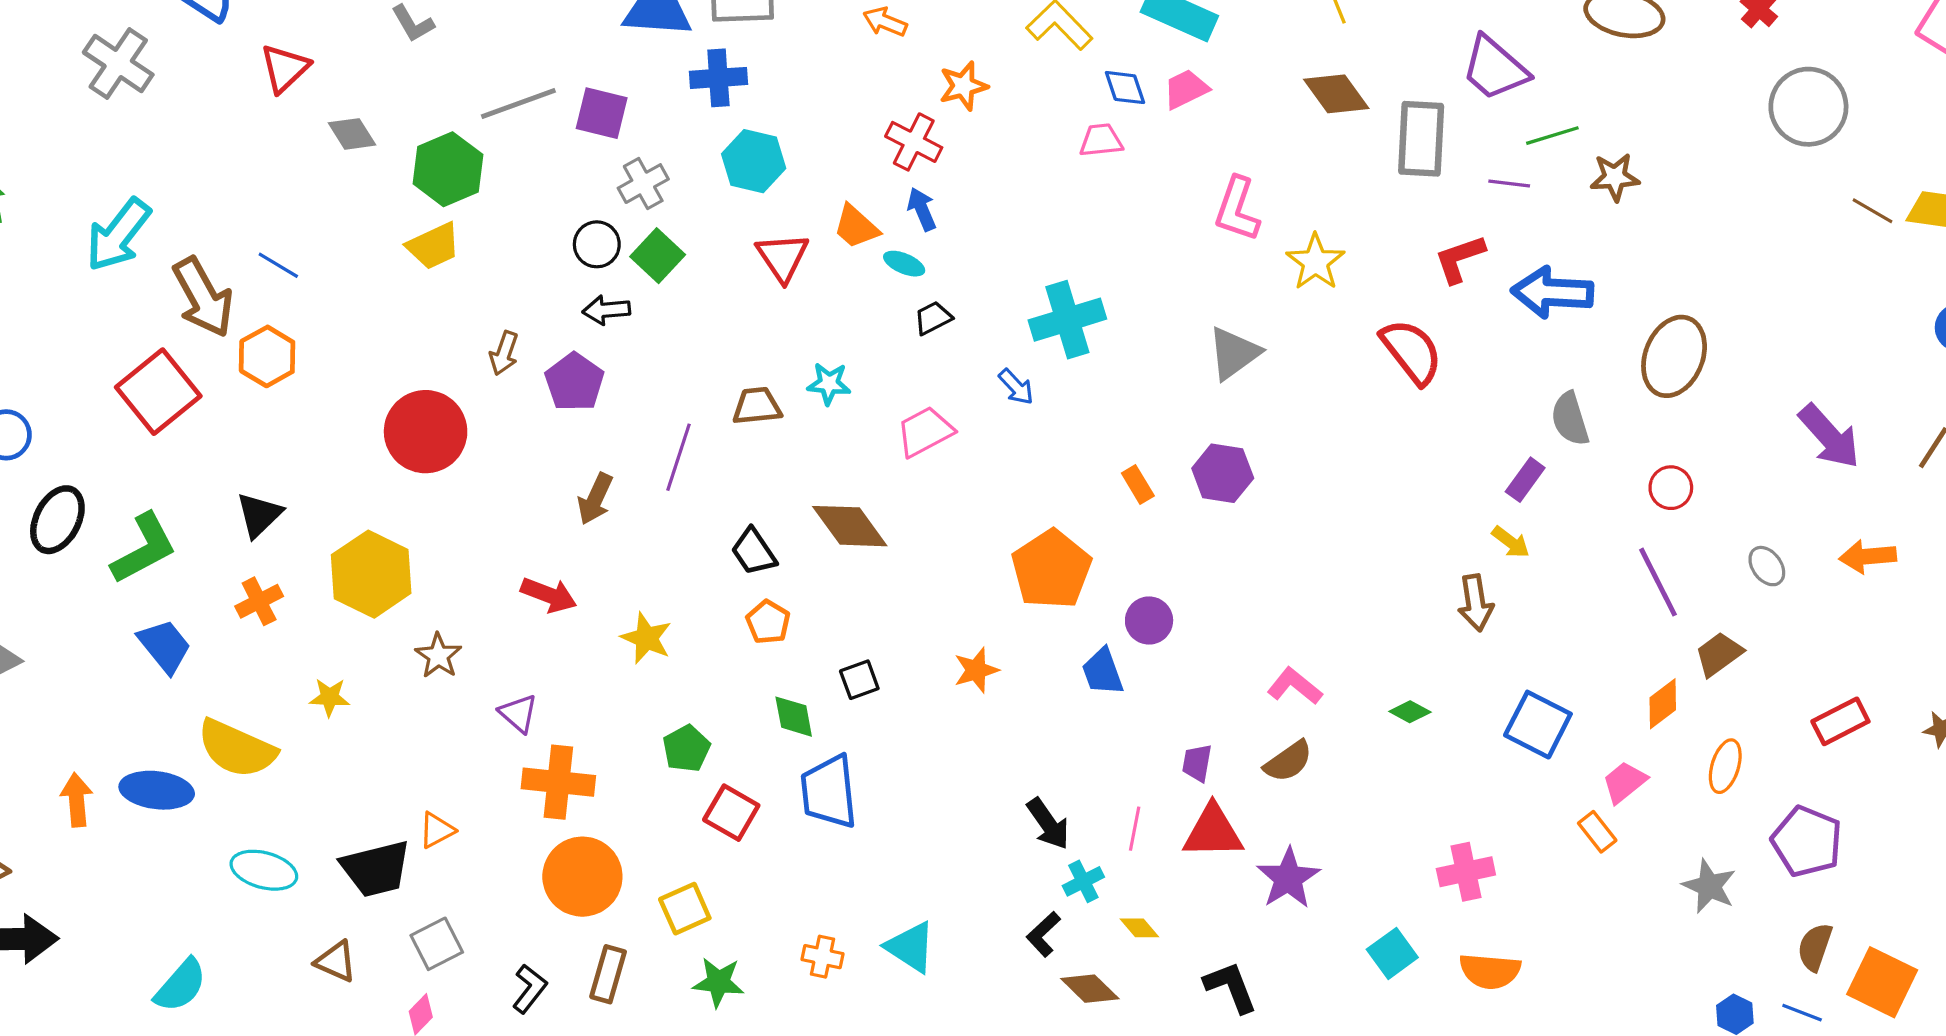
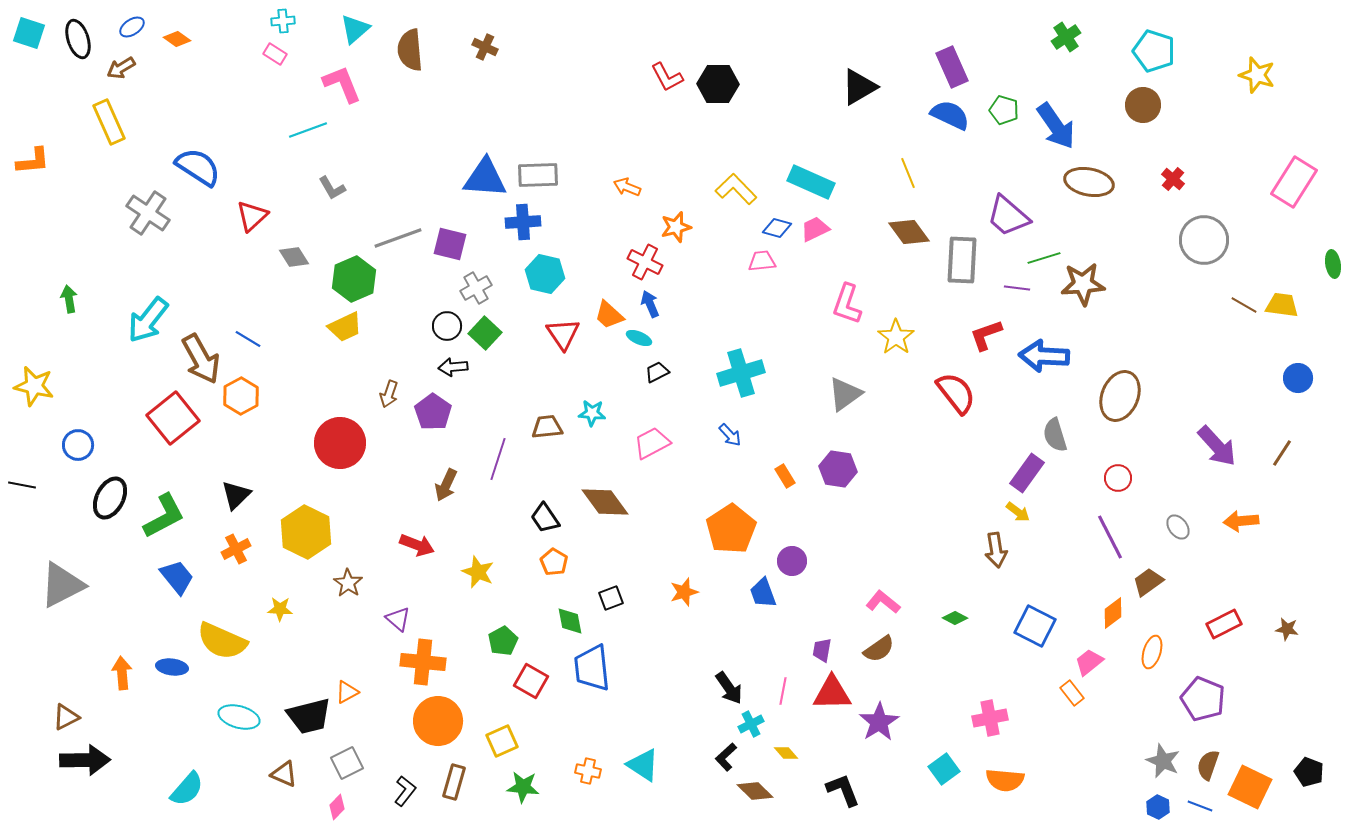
blue diamond: (1125, 88) -> (777, 228), turned -56
brown star: (1615, 177) -> (1083, 284), size x1.4
blue arrow: (1016, 387) -> (730, 435), moved
purple rectangle: (1525, 480) -> (1027, 473), size x1.4
blue ellipse: (157, 790) -> (172, 667), size x0.7
gray star: (1709, 886) -> (1163, 761), moved

